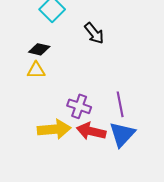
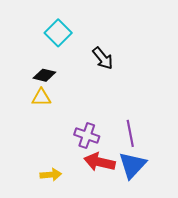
yellow arrow: (54, 129) -> (51, 175), moved, size x0.6

